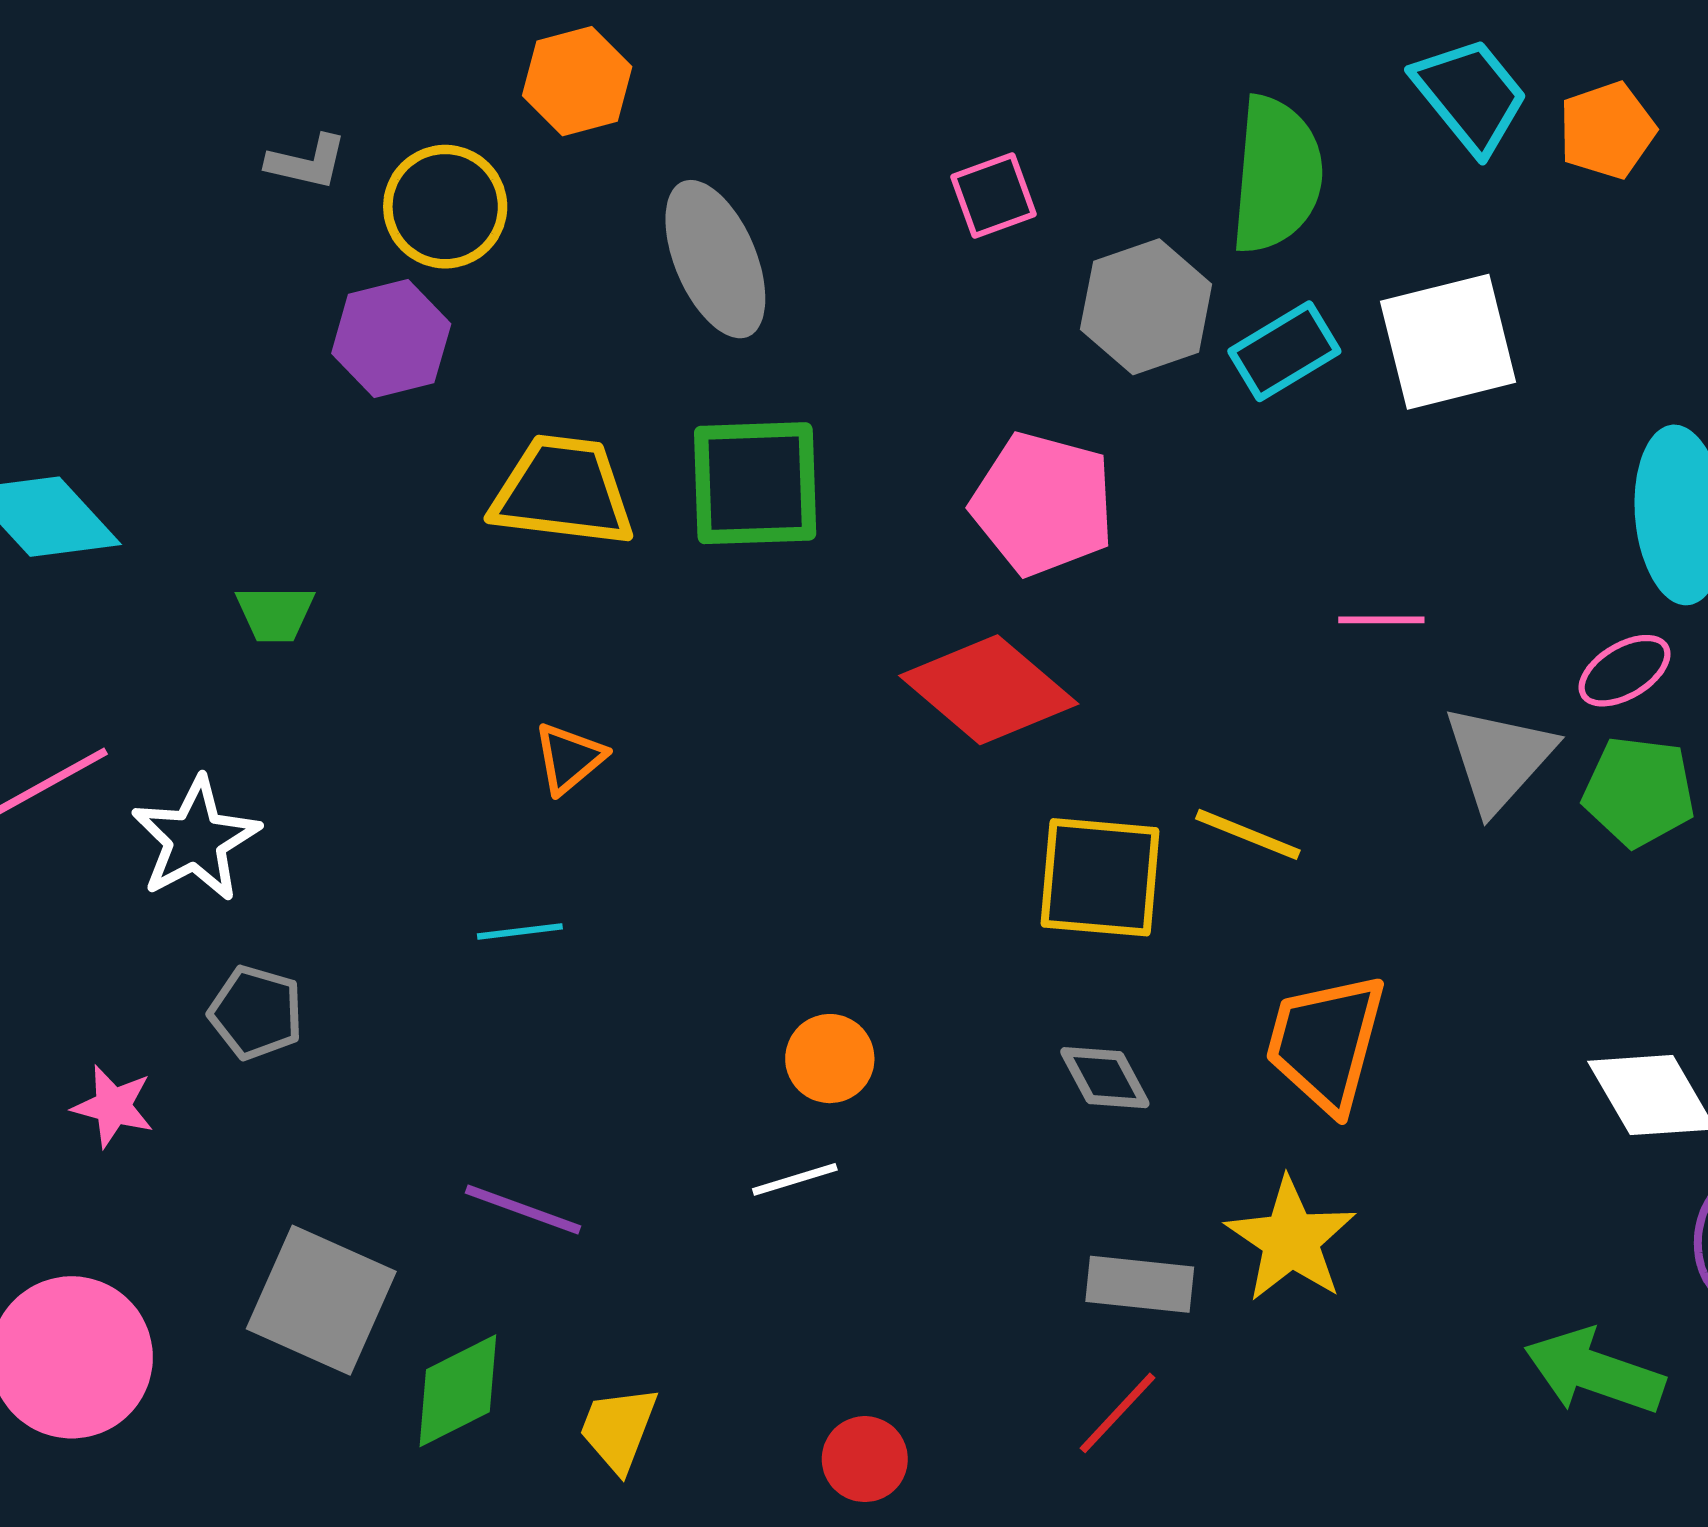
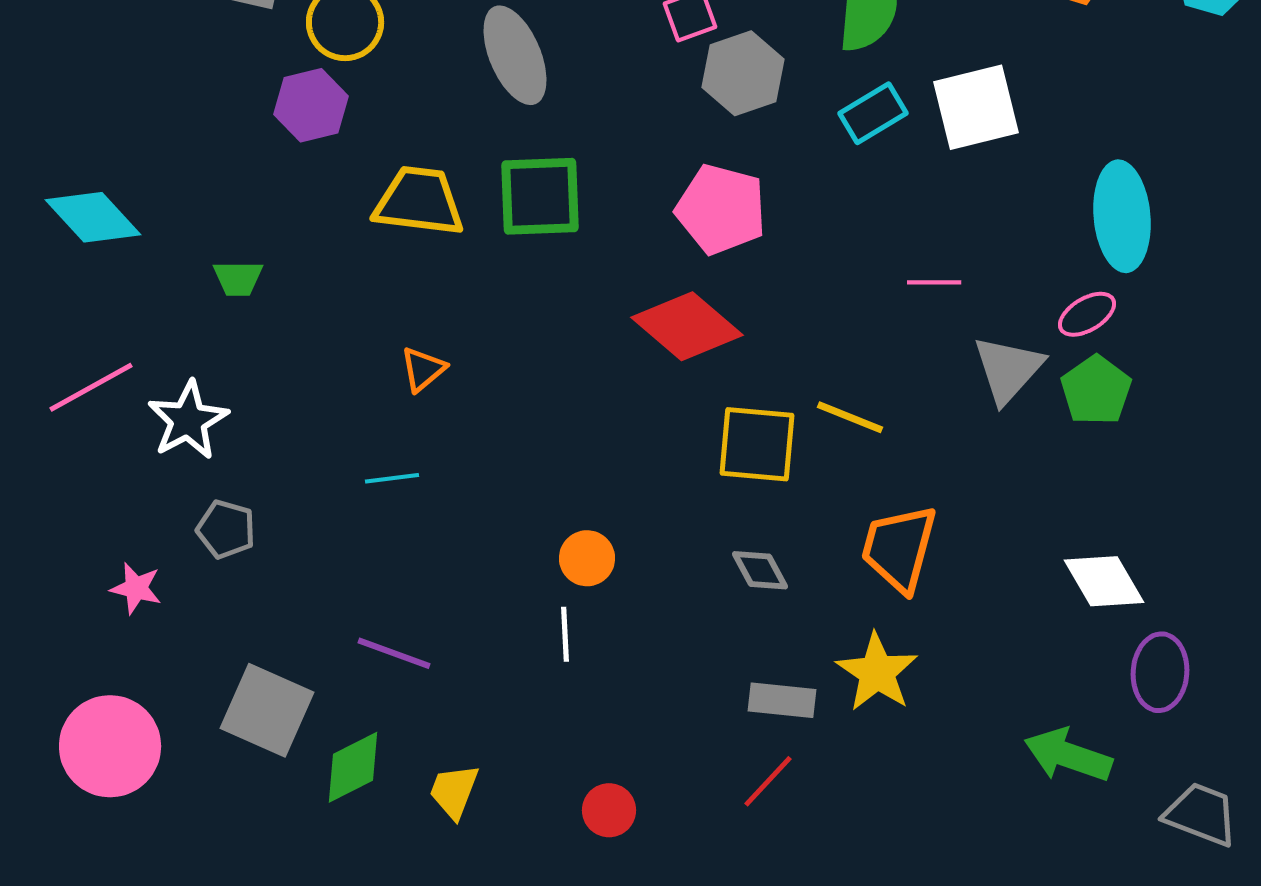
gray hexagon: (1146, 307) -> (743, 73), moved
green pentagon: (1639, 792) -> (1096, 390), turned 30
white line: (795, 1179) -> (565, 634), turned -76

